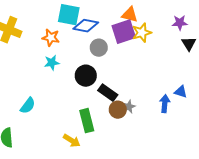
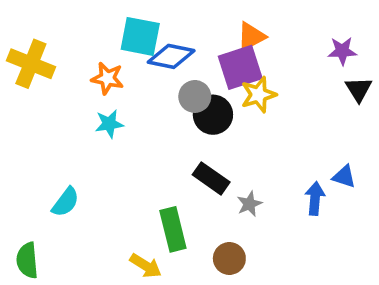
orange triangle: (130, 15) -> (251, 36), turned -42
yellow star: (142, 33) -> (258, 95), moved
black circle: (86, 76) -> (213, 115), moved
brown circle: (118, 110) -> (229, 258), moved

